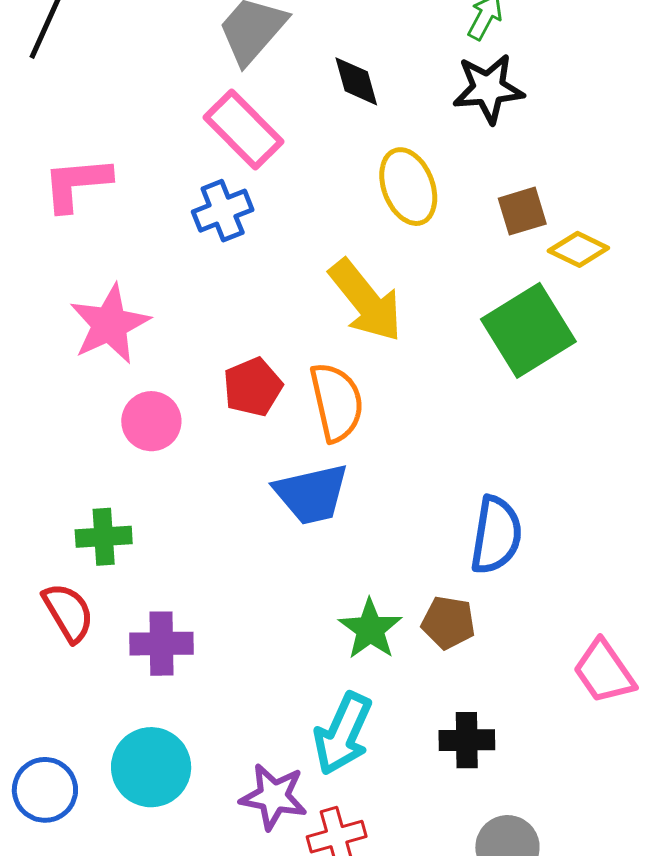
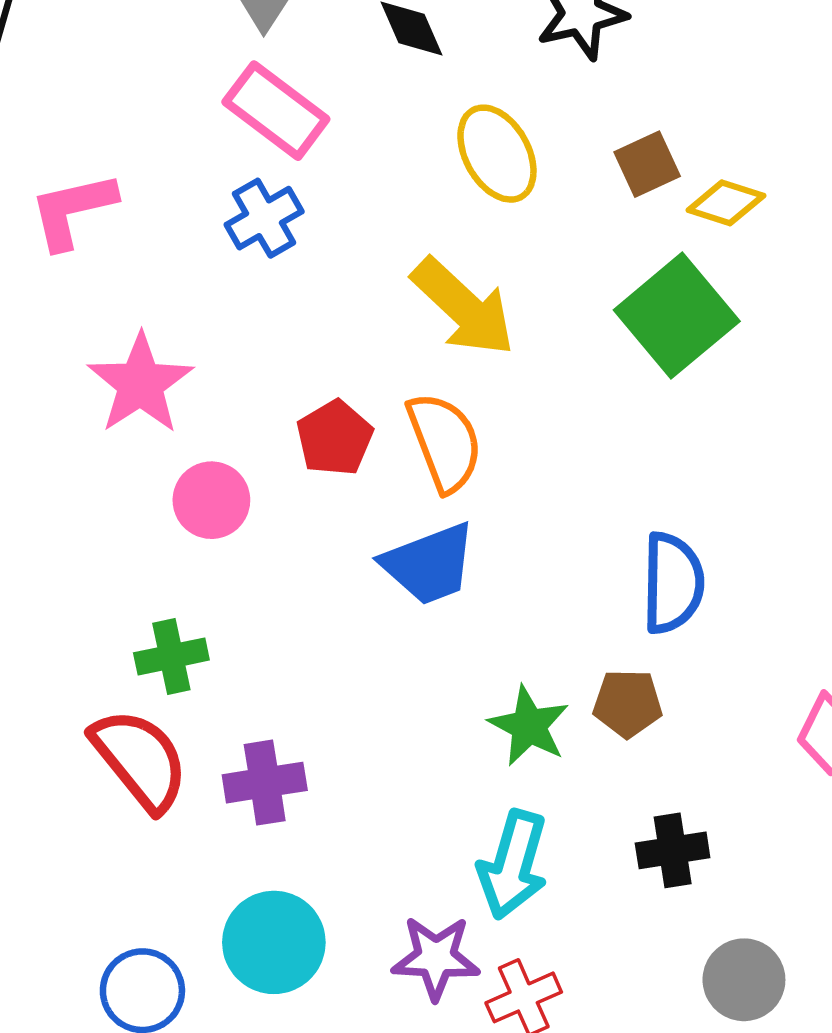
red semicircle: (68, 612) -> (140, 760), size x1.4

